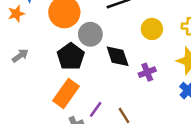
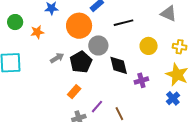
orange star: (16, 14) -> (37, 32), moved
gray arrow: (20, 56) -> (57, 58), moved
orange rectangle: (66, 94) -> (74, 92), size x0.6

